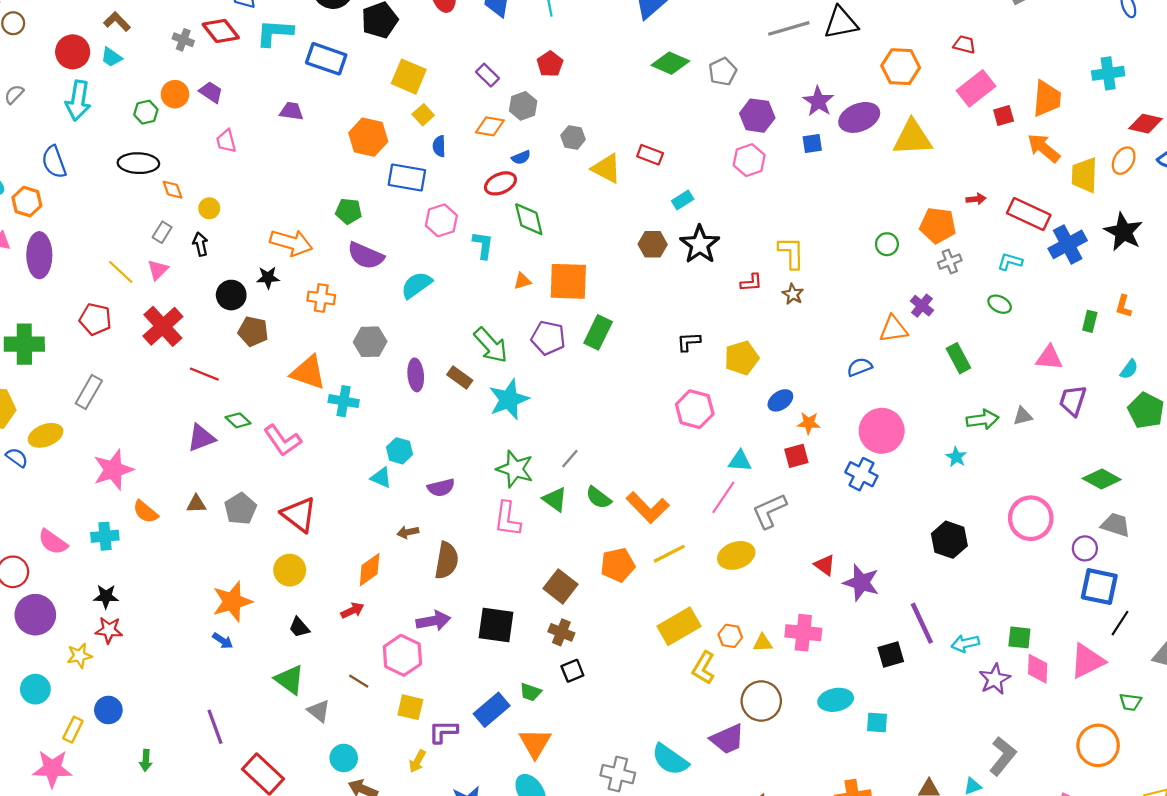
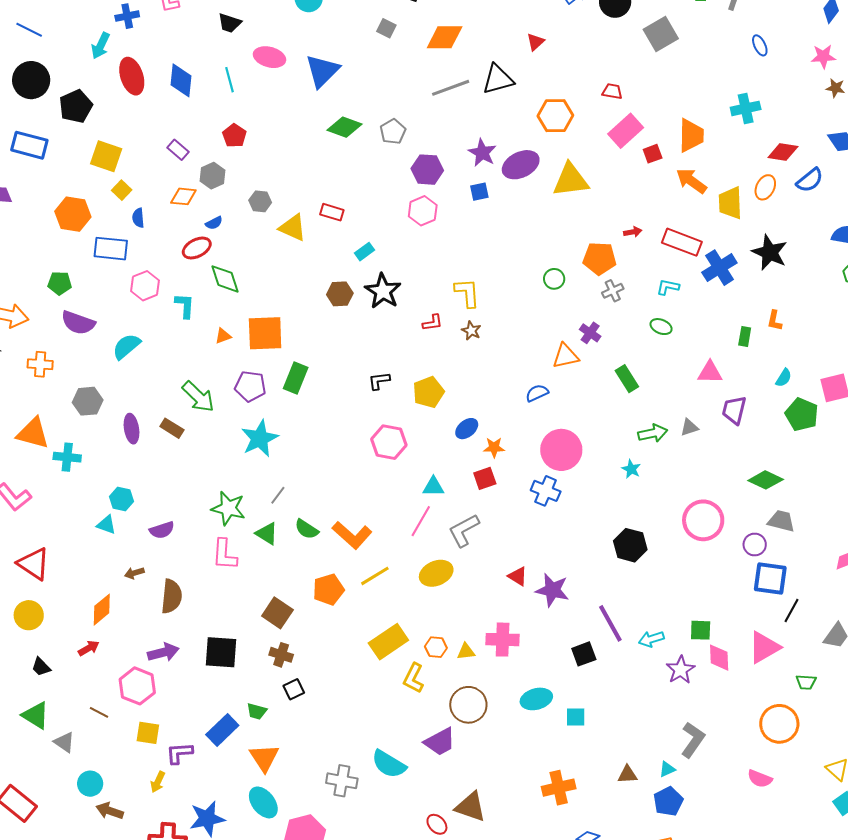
cyan star: (509, 399) -> (260, 438), moved

